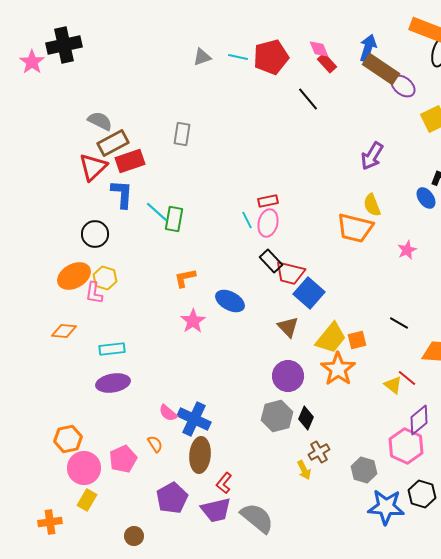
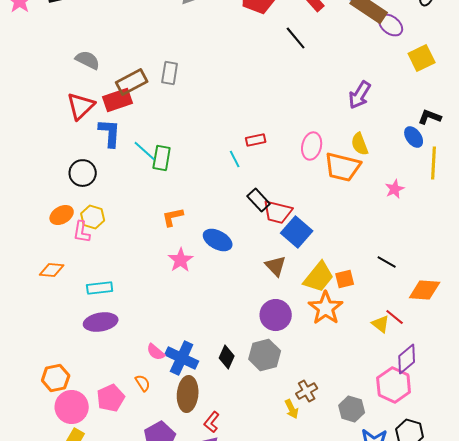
brown rectangle: (113, 143) -> (132, 82), moved
pink ellipse: (268, 223) -> (312, 146), moved
orange ellipse: (74, 276) -> (62, 215), size x0.7
black diamond: (306, 418) -> (227, 357), moved

